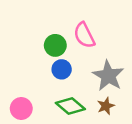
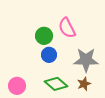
gray star: (108, 76) -> (86, 60), turned -30

